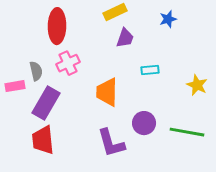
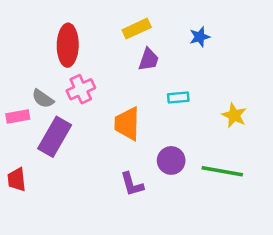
gray semicircle: (36, 71) -> (43, 99), turned 138
red trapezoid: (43, 140) -> (17, 180), moved, size x0.7
purple L-shape: (111, 143) -> (132, 184), size x0.7

